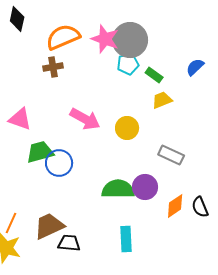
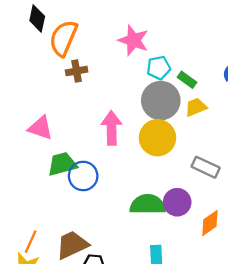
orange semicircle: (63, 37) -> (63, 38), moved, turned -44
gray circle: (130, 40) -> (161, 101), moved
pink arrow: (85, 119) -> (112, 128), turned -120
yellow circle: (127, 128) -> (157, 138), size x1.4

